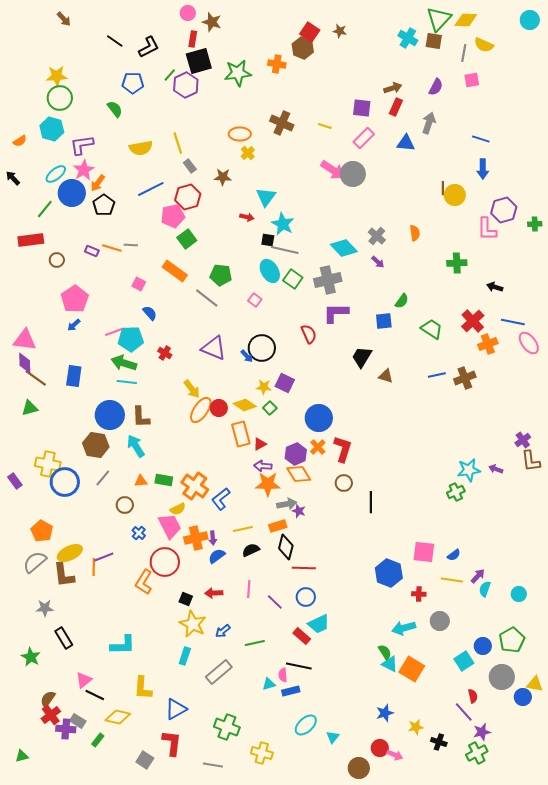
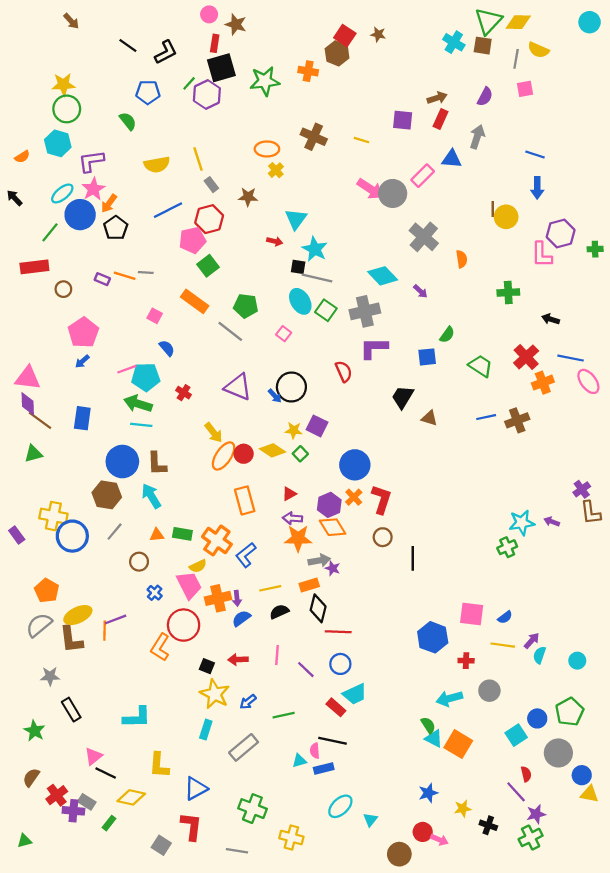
pink rectangle: (364, 138) -> (423, 176), moved
gray cross: (377, 236) -> (424, 237), moved, size x1.5
orange rectangle: (241, 434) -> (245, 500), moved
yellow triangle: (535, 684) -> (590, 794), moved
brown semicircle: (48, 699) -> (31, 777), moved

